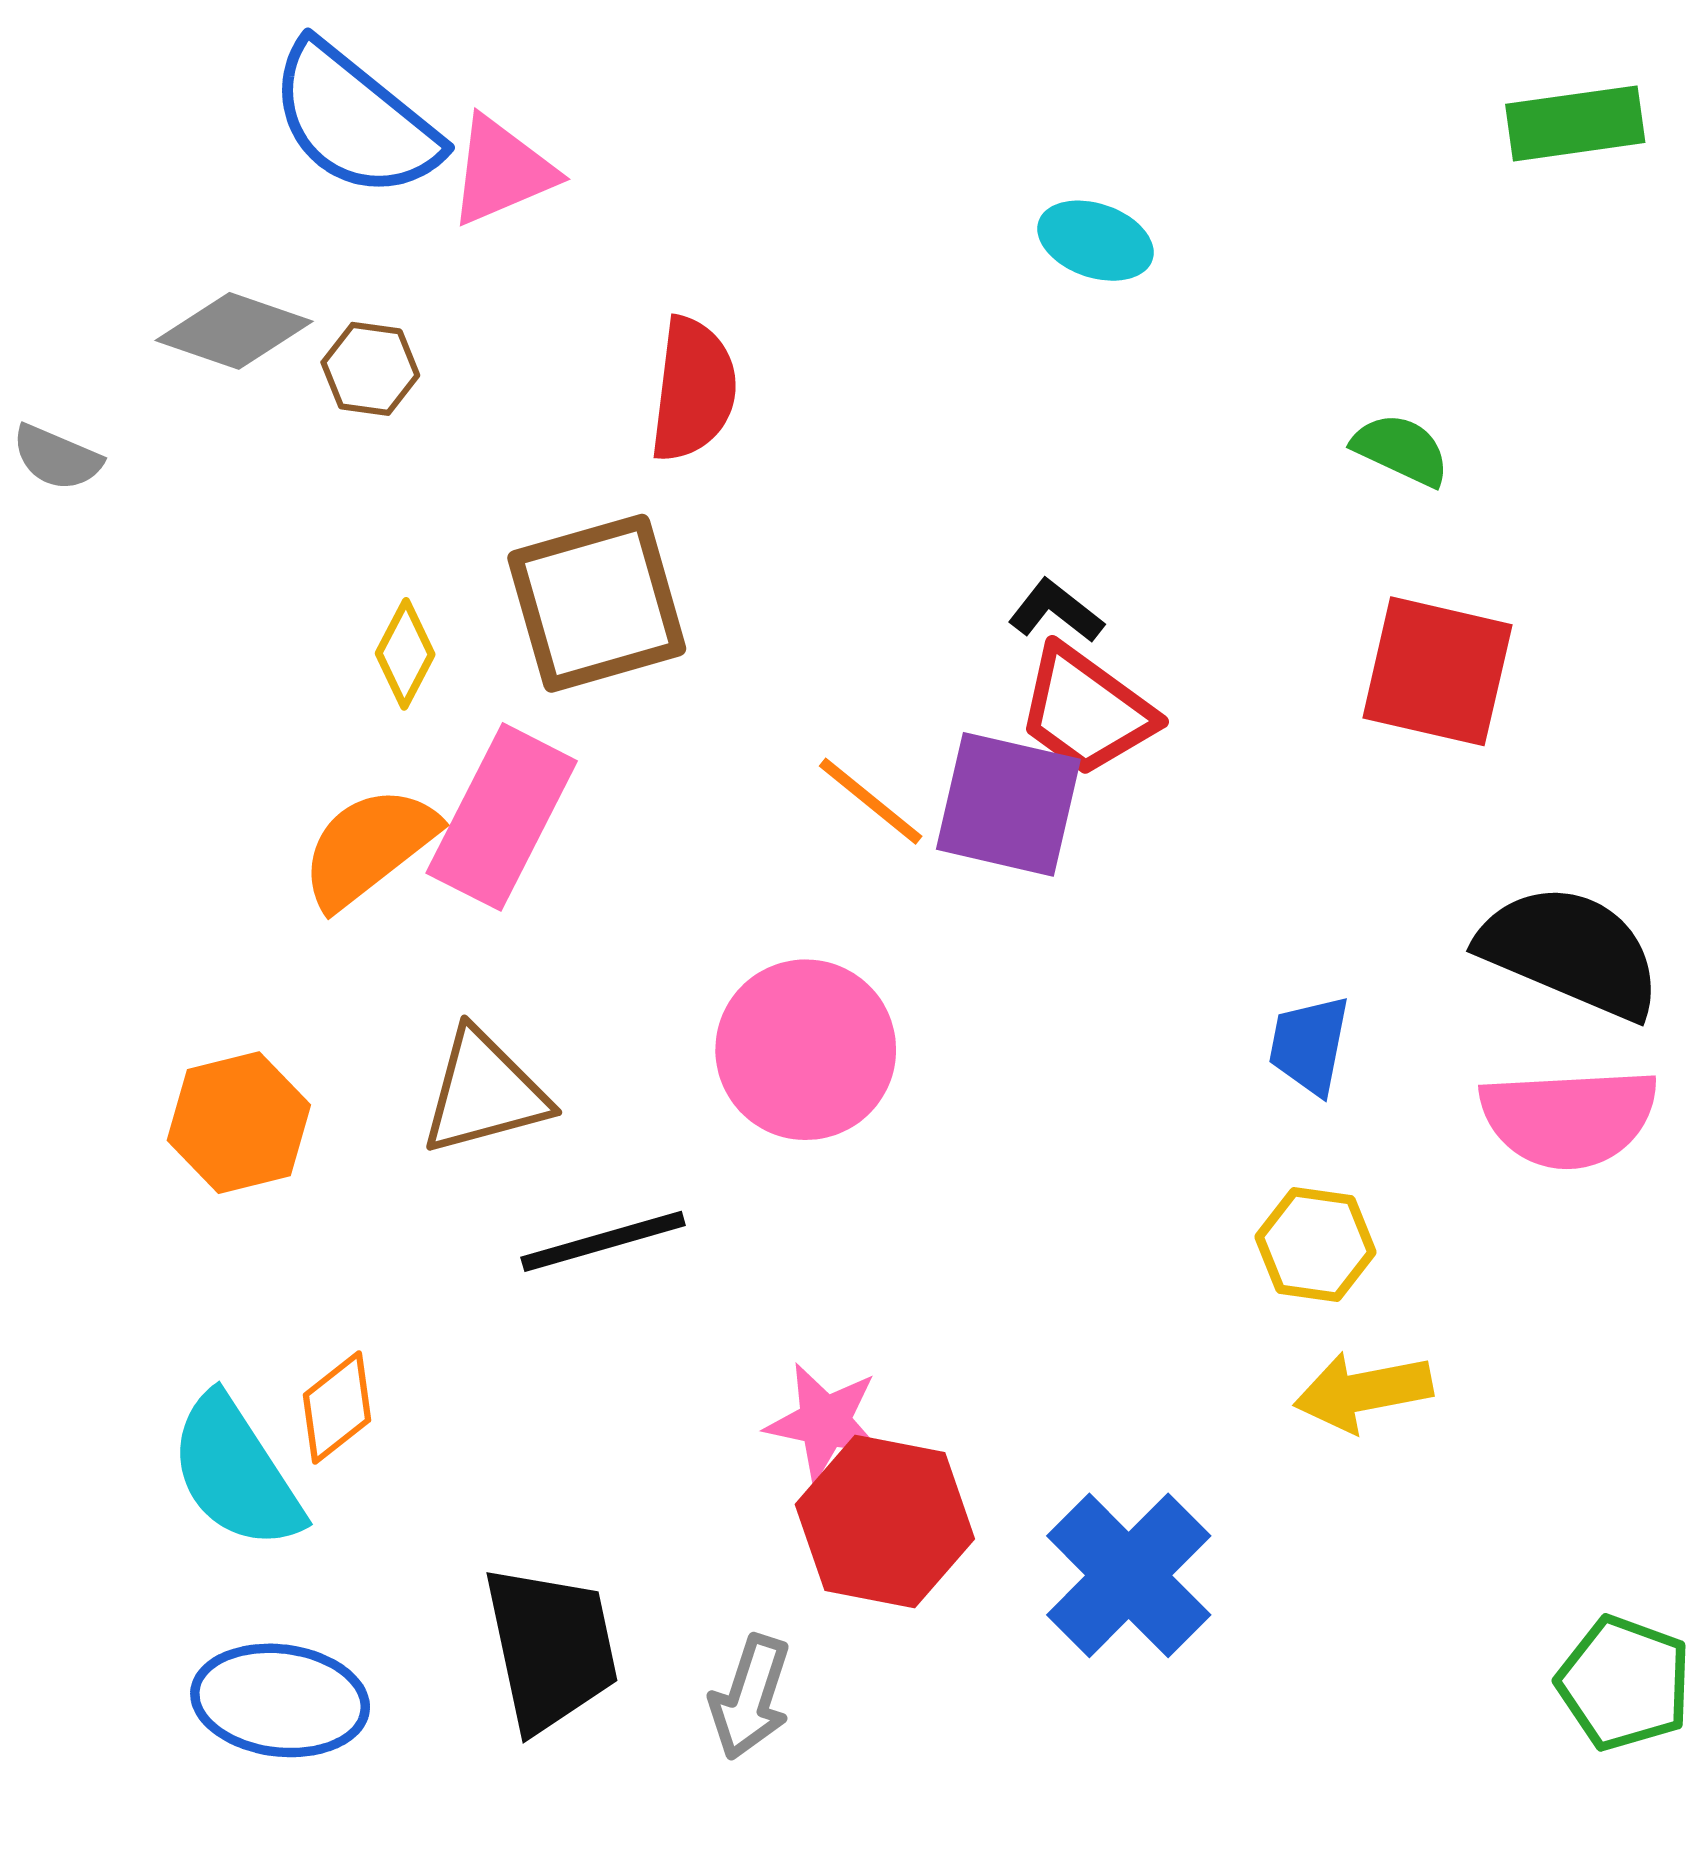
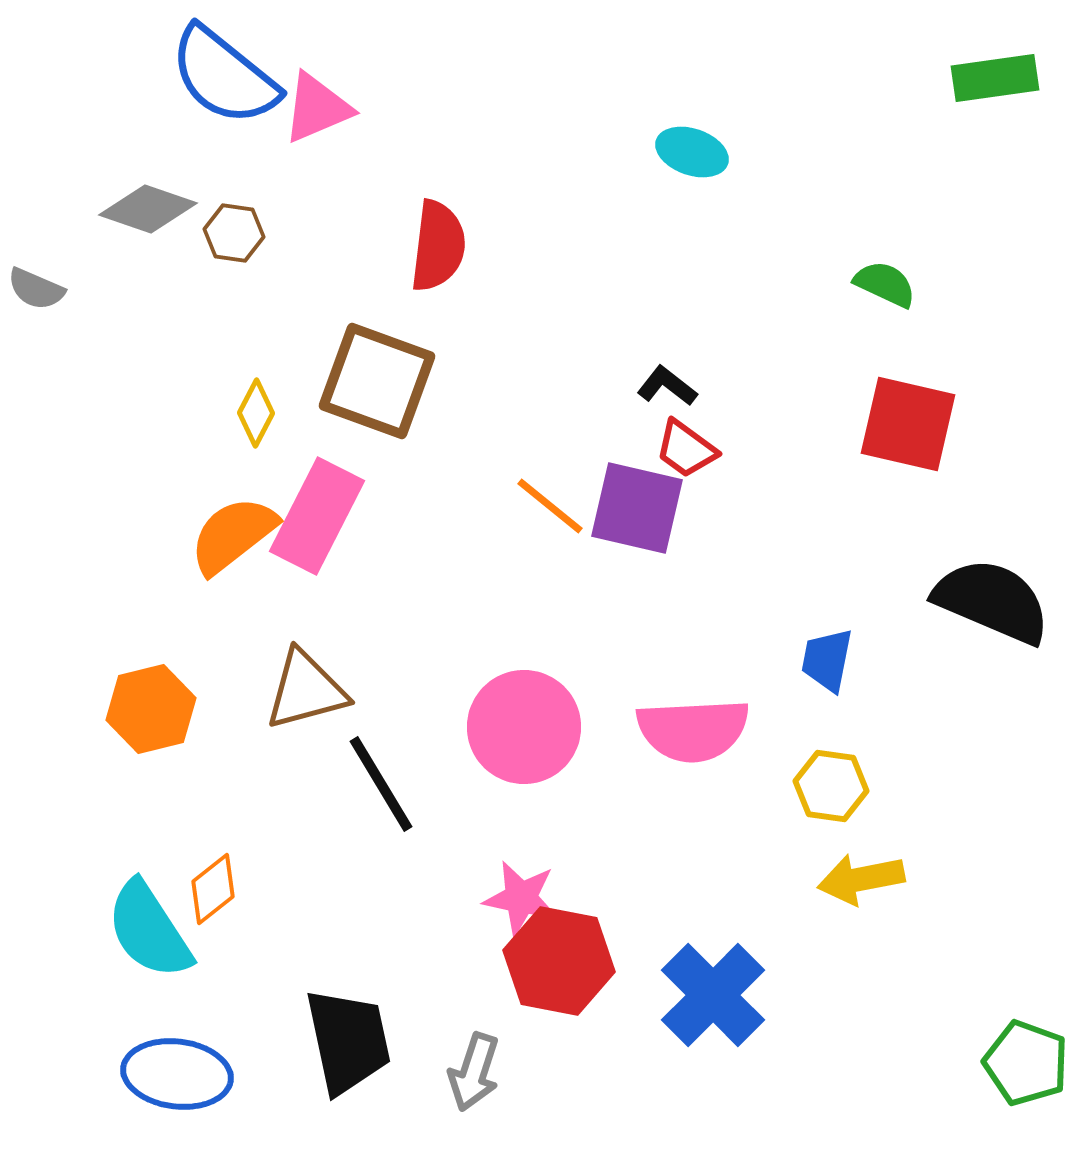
brown square: (597, 603) -> (377, 381), turned 36
red trapezoid: (1086, 711) -> (686, 449), size x0.7
pink circle: (806, 1050) -> (524, 727), moved
pink semicircle: (1569, 1118) -> (693, 730), moved
black line: (603, 1241) -> (381, 784), turned 75

